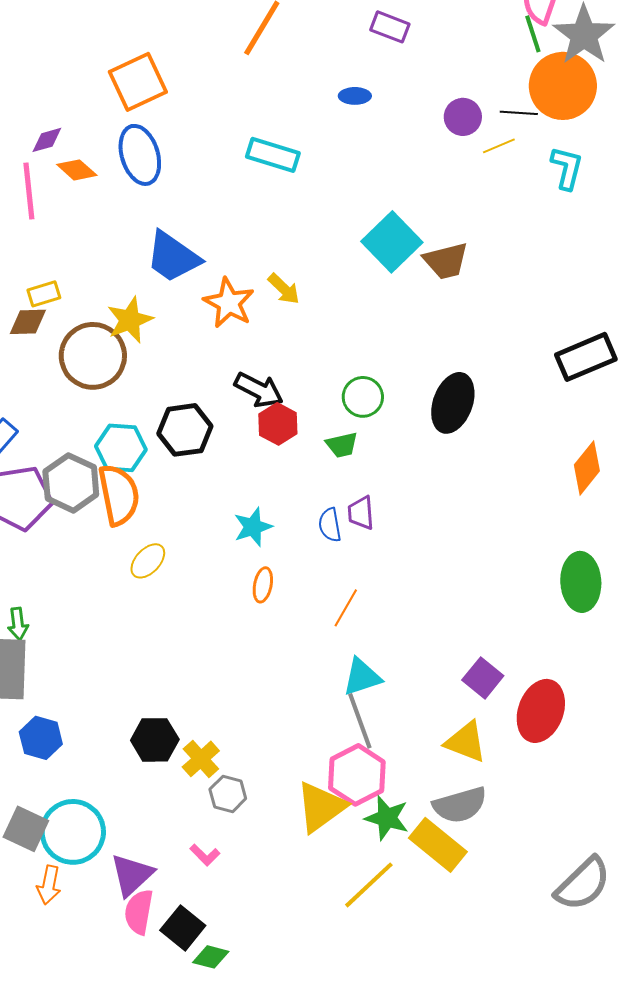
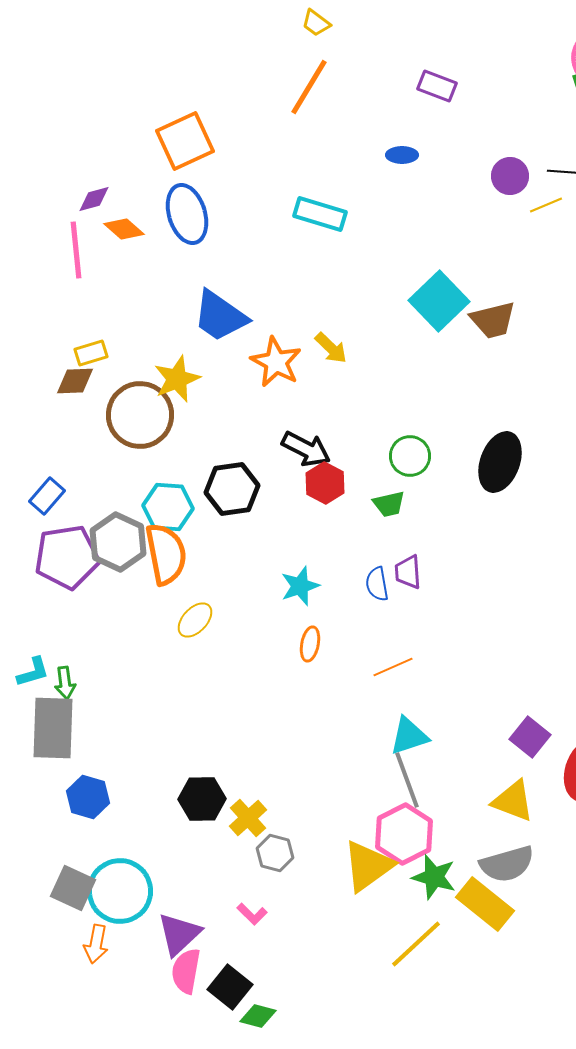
orange line: (346, 608) -> (393, 667), turned 36

